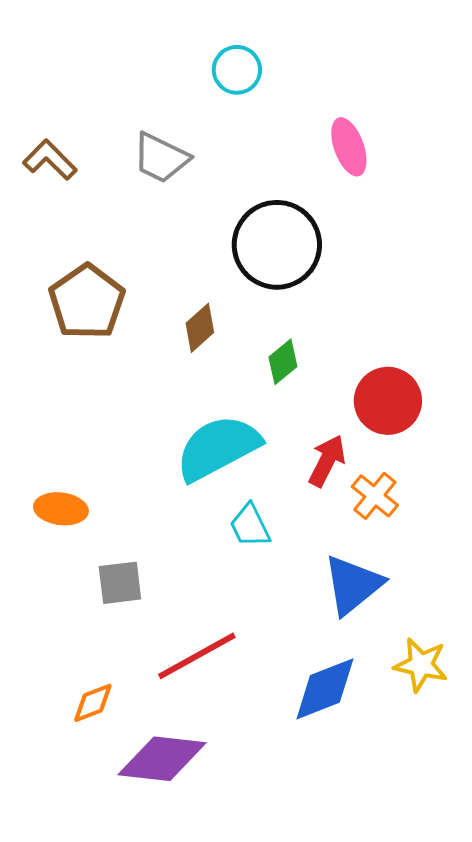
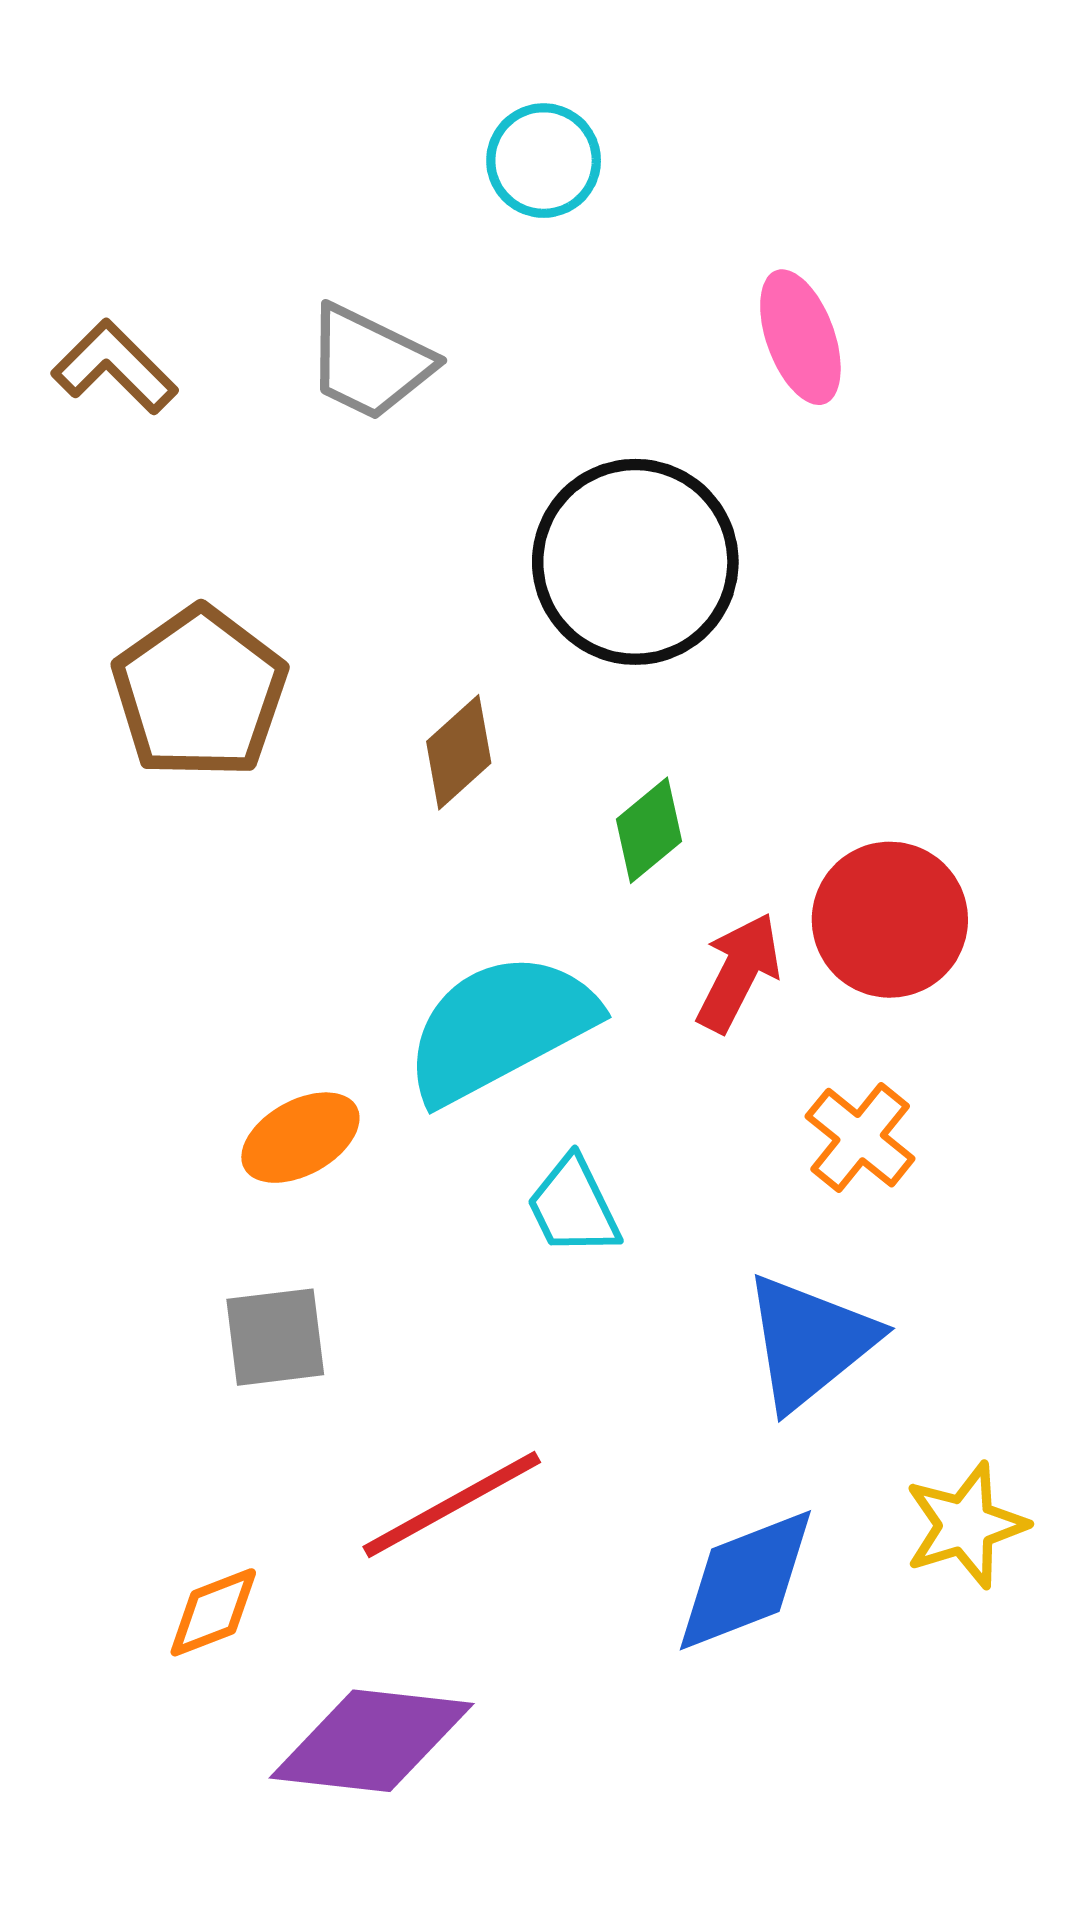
red arrow: (327, 461) -> (739, 972), moved
orange ellipse: (61, 509) -> (300, 1138), moved, turned -36
yellow star: (421, 665) -> (966, 1525), turned -30

